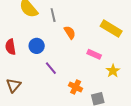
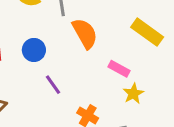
orange semicircle: (70, 32) -> (85, 33), size x1.5
yellow star: (113, 71) -> (133, 94), moved

